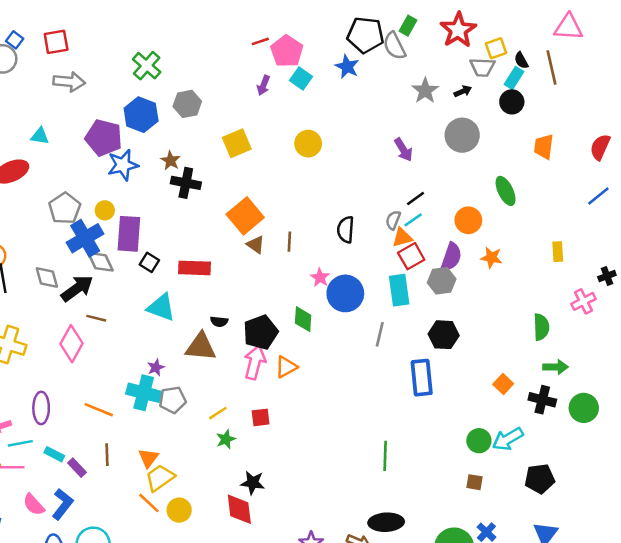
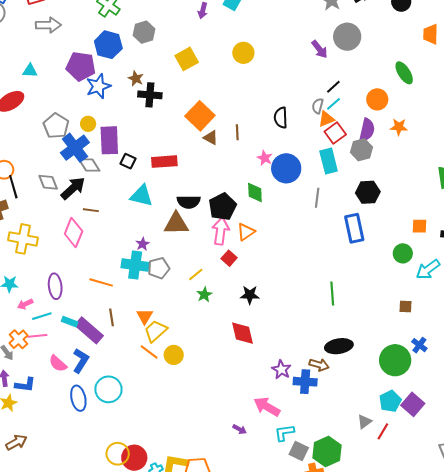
gray circle: (462, 135) -> (347, 37), moved
black semicircle: (219, 322) -> (189, 202), size x1.6
orange square: (503, 384) -> (419, 226), turned -35
red square: (261, 417) -> (229, 258), moved, turned -35
green circle: (479, 441) -> (403, 253), moved
purple rectangle: (77, 468) -> (89, 330), size x1.8
black star: (253, 483) -> (250, 295), moved
red diamond: (239, 509) -> (243, 333), moved

